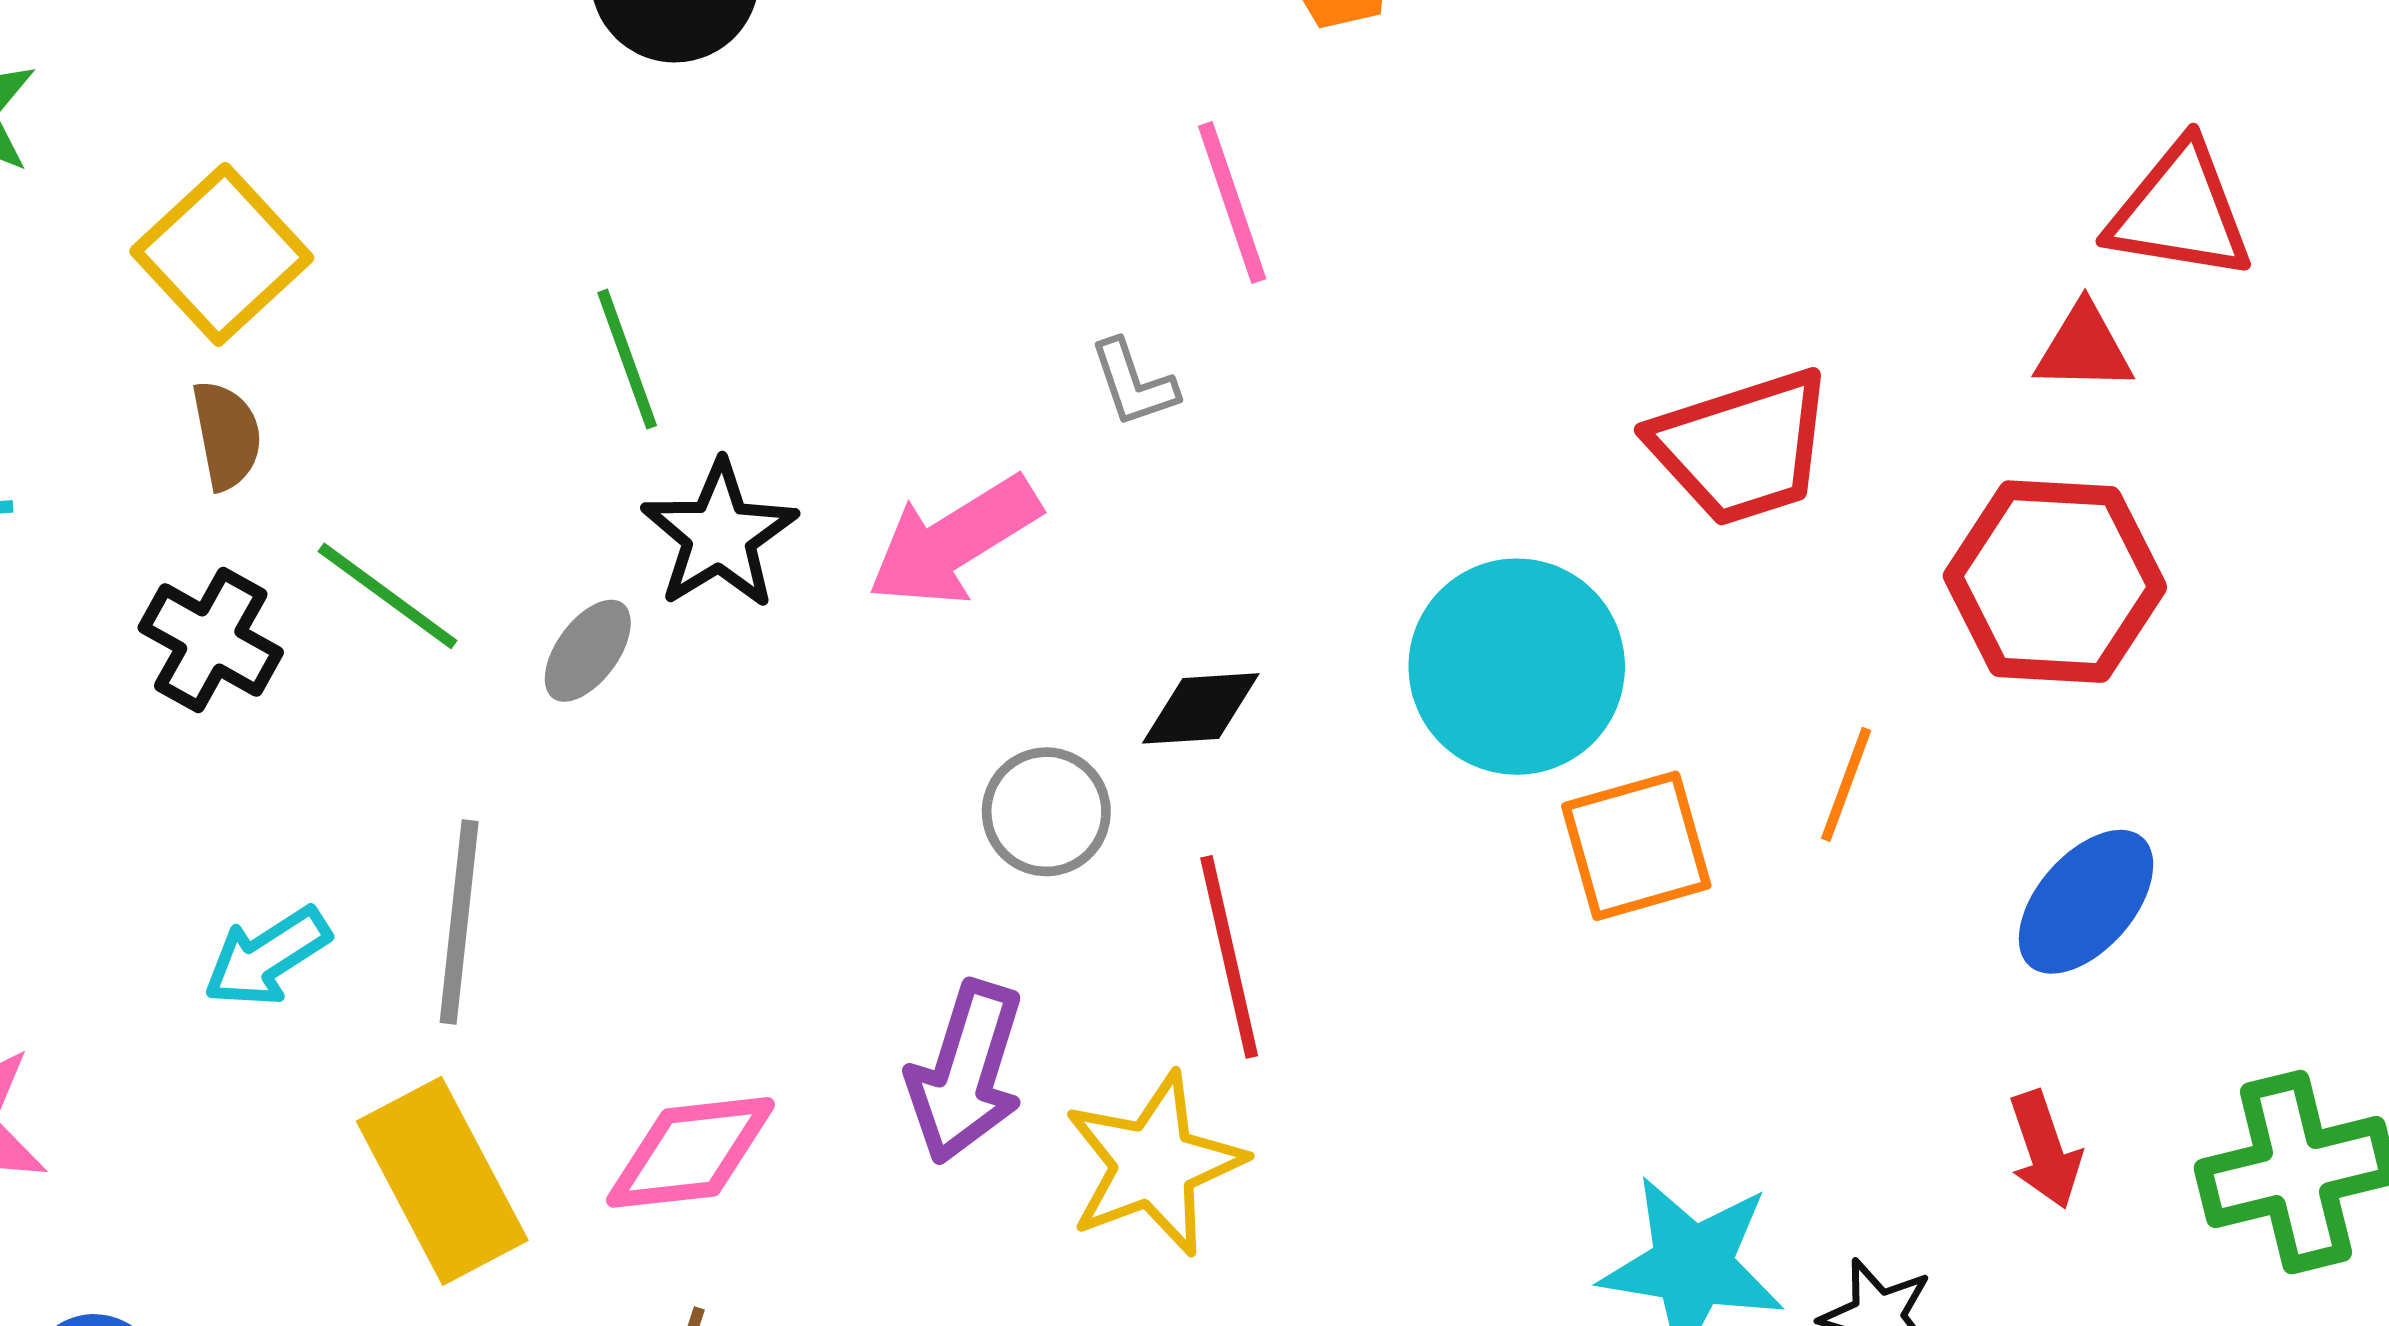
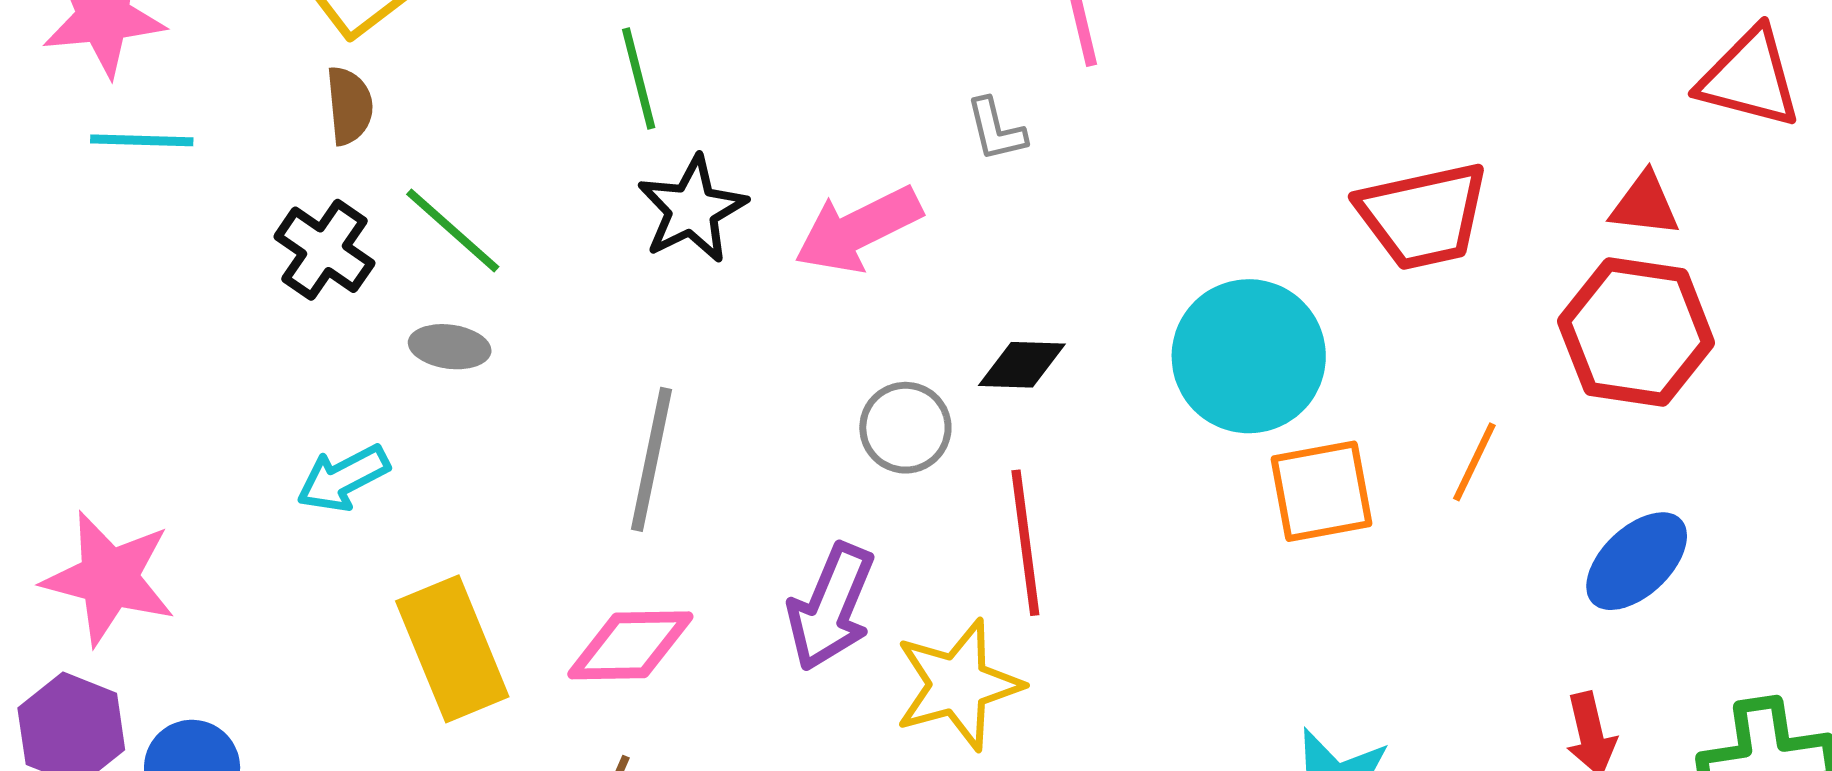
red triangle: (2084, 348) -> (1645, 205), moved
gray ellipse: (588, 651) -> (450, 347), moved, turned 56
gray line: (459, 922) -> (652, 459), moved

